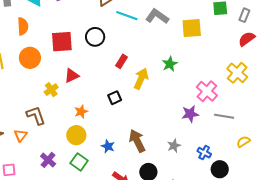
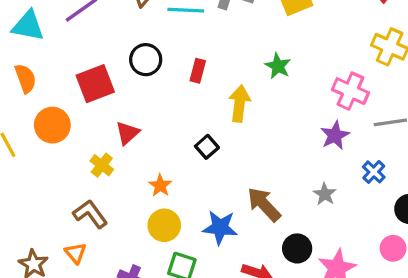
red rectangle: (122, 61) -> (198, 71), moved
blue star: (108, 146) -> (220, 227), size x1.5
blue cross: (204, 153) -> (374, 172), moved, turned 32

